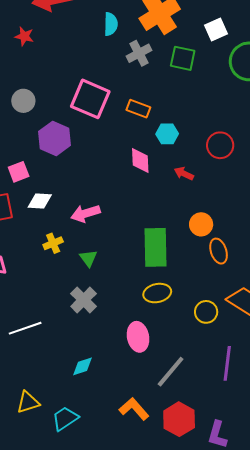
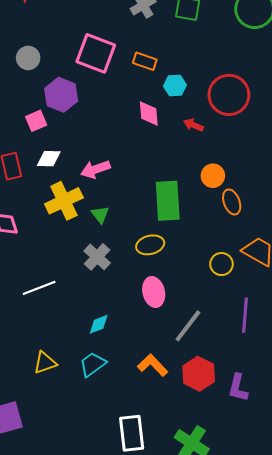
red circle: (220, 145) -> (229, 95), size x1.5
pink square: (19, 172) -> (36, 121), moved
yellow cross: (53, 243) -> (64, 201), size x1.8
yellow ellipse: (157, 293) -> (150, 245), moved
cyan trapezoid: (65, 419) -> (93, 364), moved

